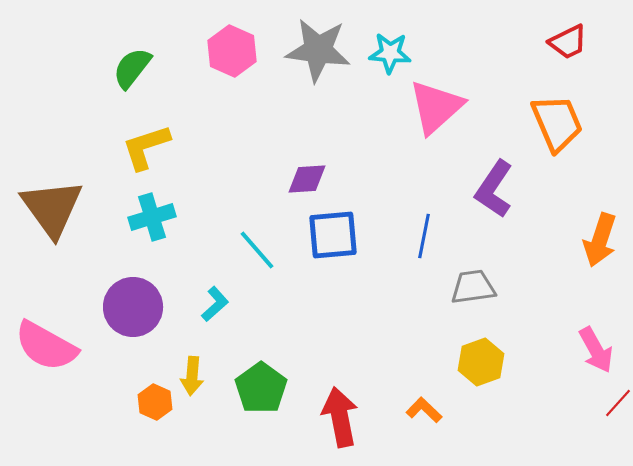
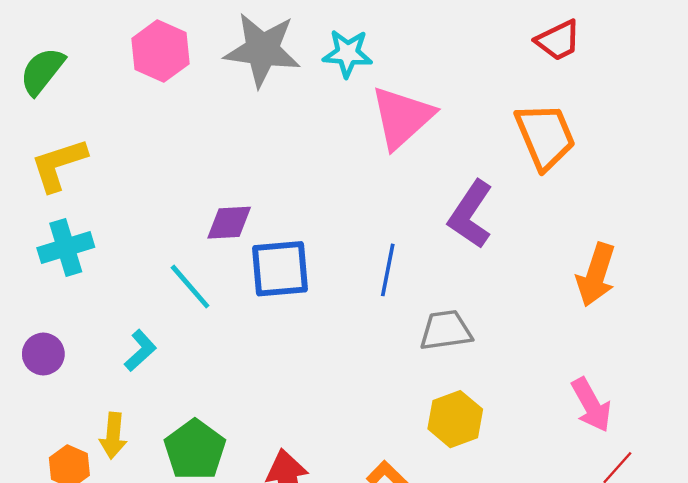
purple diamond: (307, 179) -> (229, 223), moved
purple circle: (133, 307) -> (43, 354), size x0.6

